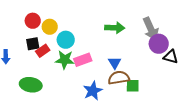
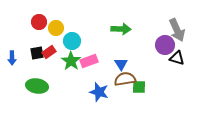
gray arrow: (151, 29) -> (177, 30), moved
black square: (33, 44) -> (37, 53), moved
green star: (65, 60) -> (71, 61), turned 30
blue star: (93, 91) -> (99, 92), turned -30

